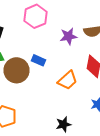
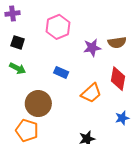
brown circle: (16, 70) -> (38, 104), moved

